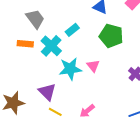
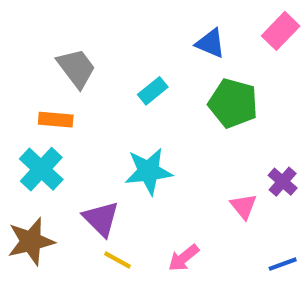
cyan cross: (51, 46) -> (41, 169), moved
pink triangle: (93, 66) -> (243, 206), moved

